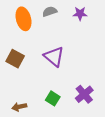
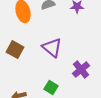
purple cross: (84, 94) -> (81, 70), moved

